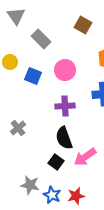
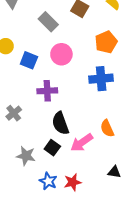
gray rectangle: (41, 39) -> (48, 22), moved
purple cross: (65, 106) -> (47, 91), moved
gray star: (30, 185) -> (26, 156), moved

